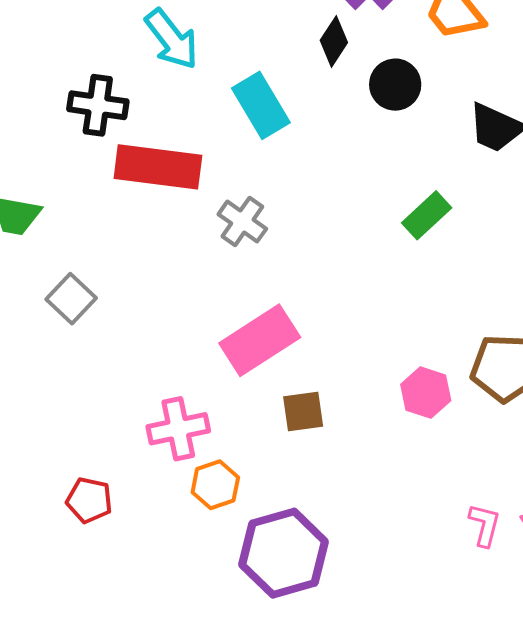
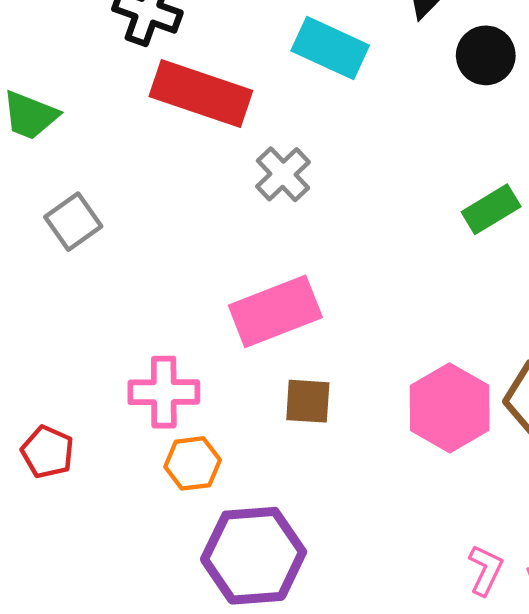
cyan rectangle: (261, 105) -> (330, 48), turned -46
pink hexagon: (426, 393) -> (450, 408), size x1.5

